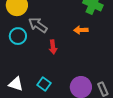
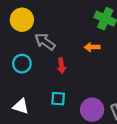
cyan circle: (18, 36) -> (22, 64), moved
cyan square: (44, 84) -> (58, 99), moved, turned -32

